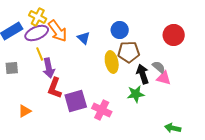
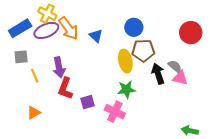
yellow line: (40, 54) -> (35, 76), moved
gray square: (12, 68) -> (21, 57), moved
green star: (136, 94) -> (126, 89), moved
purple square: (76, 101) -> (87, 102), size x0.6

